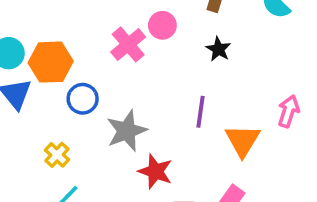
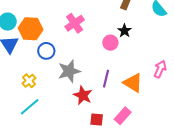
pink circle: (162, 25) -> (110, 43), moved
purple line: (200, 112) -> (106, 79), moved
orange triangle: (243, 140) -> (133, 83), turned -35

